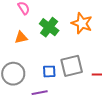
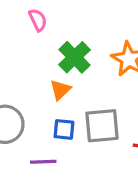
orange triangle: (21, 38) -> (60, 90), moved, turned -40

